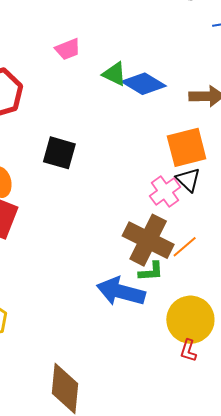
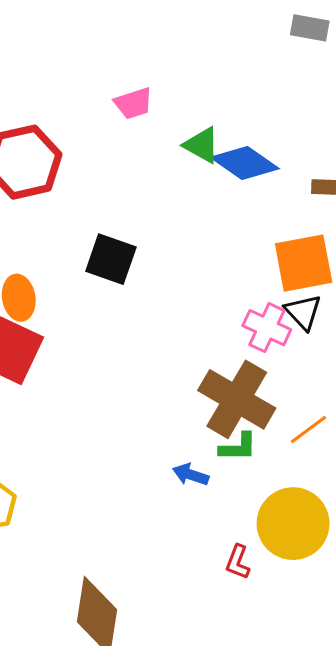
pink cross: (165, 191) -> (267, 328), turned -32
orange line: (185, 247) -> (308, 429), moved
blue arrow: (121, 292) -> (191, 475), size x0.5
red L-shape: (188, 351) -> (238, 562), moved

